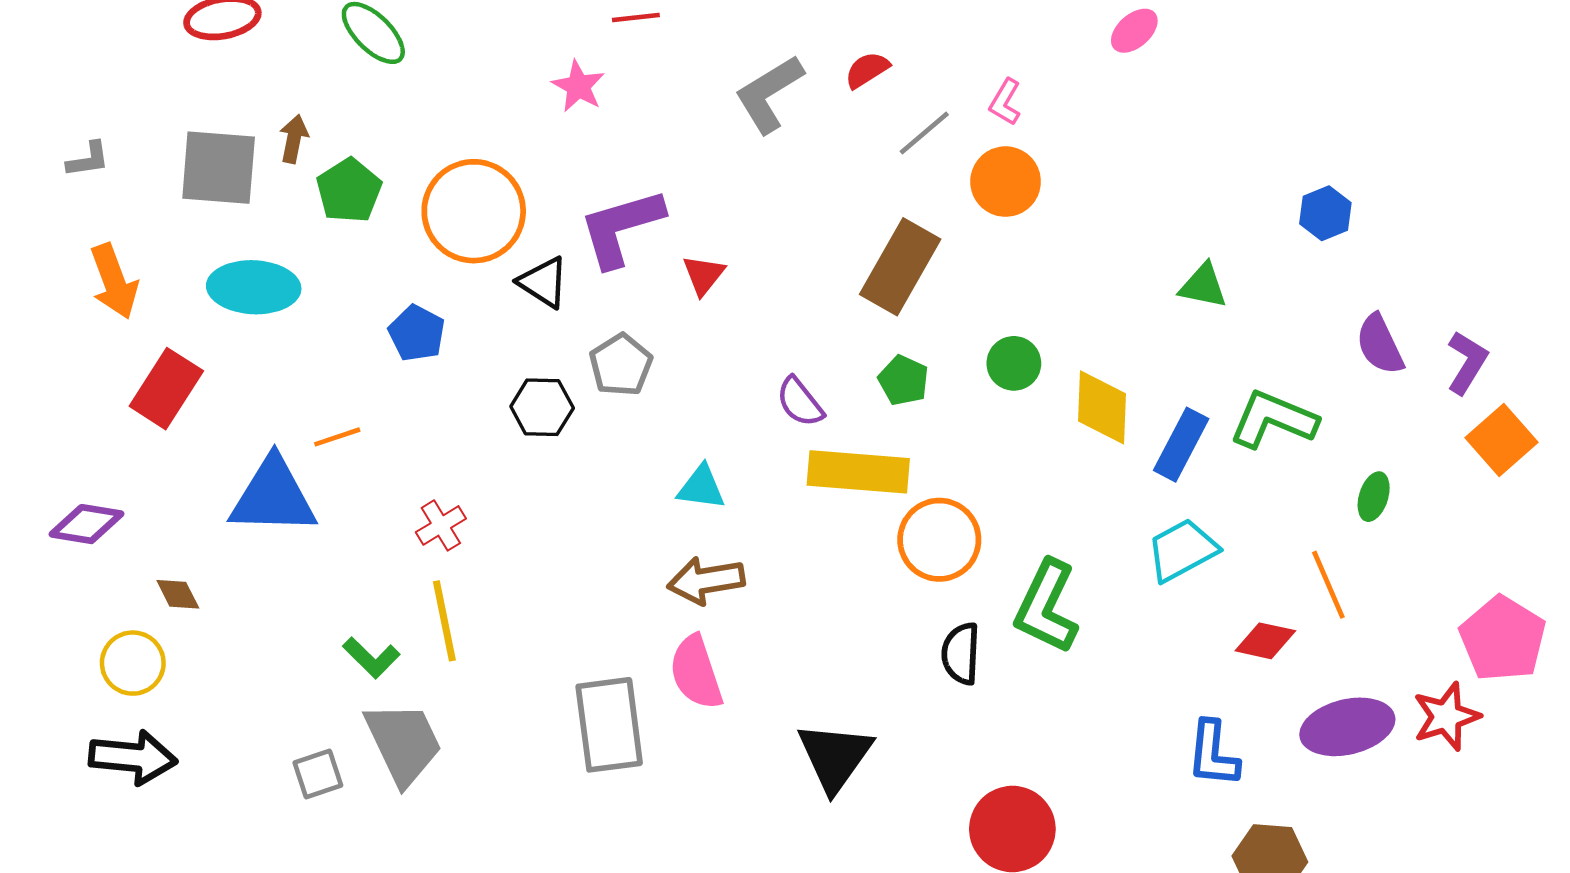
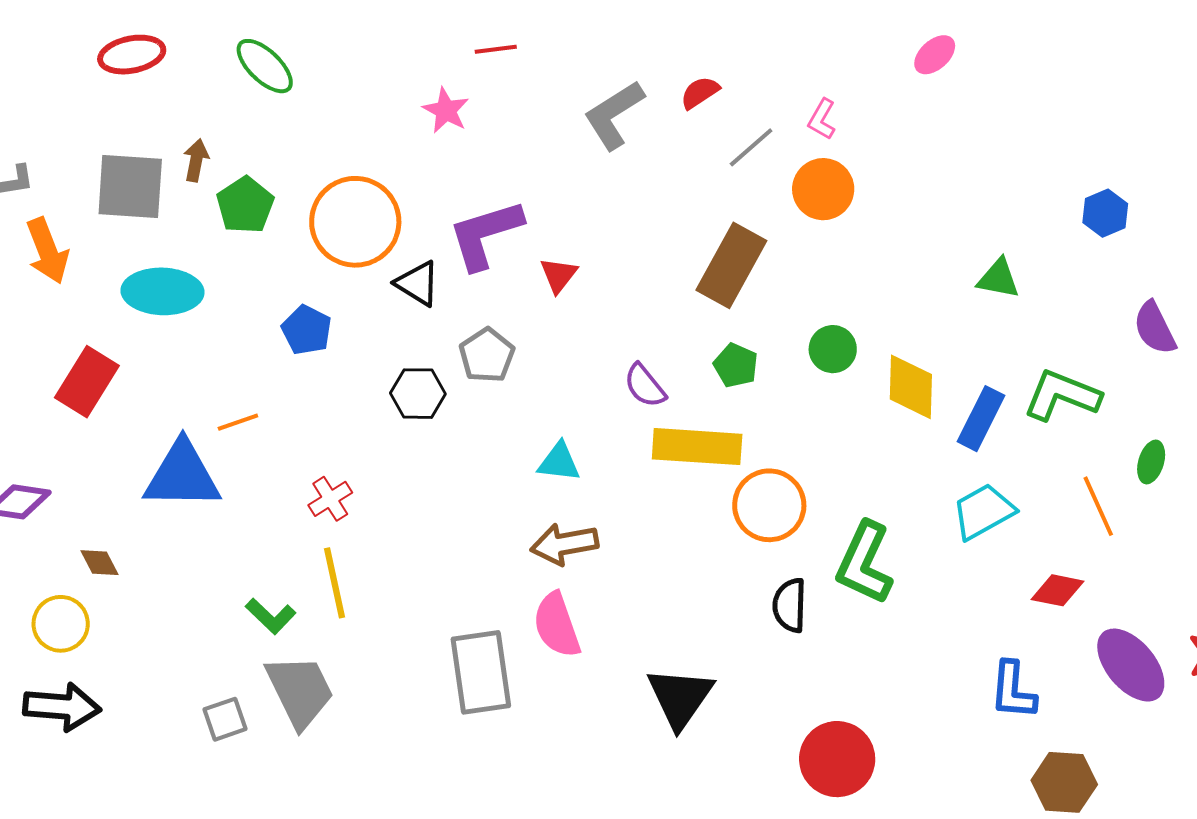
orange arrow: (114, 281) -> (47, 251), moved
orange line: (1328, 585) -> (1098, 506), moved
purple ellipse: (1347, 727) -> (1131, 665), turned 64

